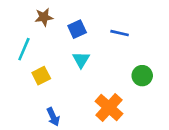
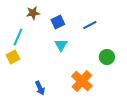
blue line: (120, 33) -> (90, 25), turned -40
yellow square: (41, 76) -> (13, 57), moved

